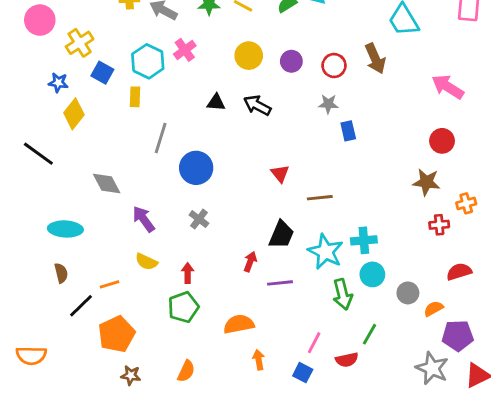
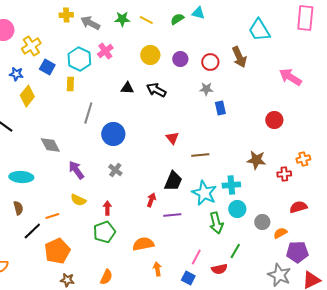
red circle: (442, 141) -> (274, 120), moved
brown star: (426, 182) -> (256, 160), moved

